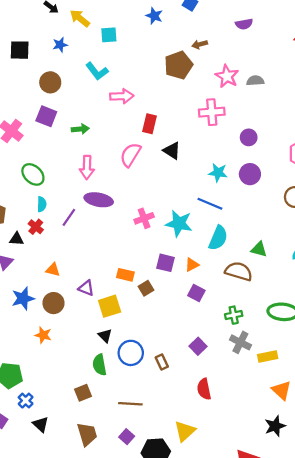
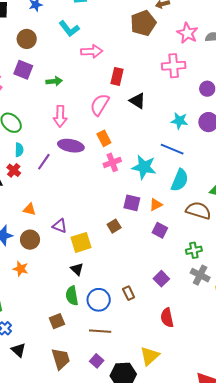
orange rectangle: (125, 275) -> (104, 138), moved, turned 49
blue circle: (131, 353) -> (99, 300), moved

